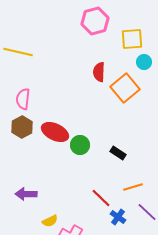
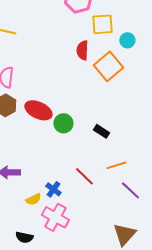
yellow square: (132, 39) -> (102, 24), moved
blue cross: (118, 217) -> (53, 189), moved

